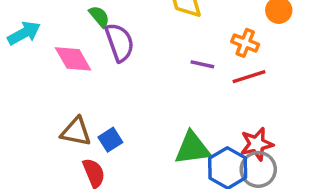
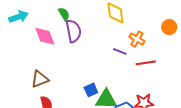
orange cross: (245, 43) -> (137, 39), moved
brown triangle: (76, 132) -> (40, 79), turned -42
blue square: (110, 140) -> (91, 90), moved

